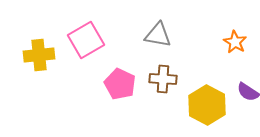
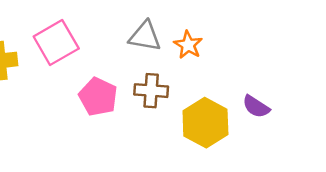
orange star: (235, 42) -> (188, 45), moved

